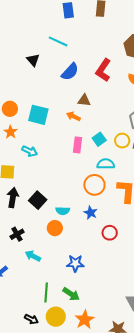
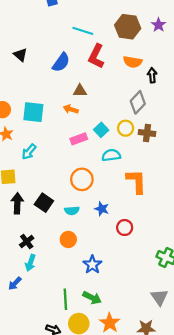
cyan line: (58, 41) -> (83, 31), moved
pink rectangle: (78, 145) -> (79, 139), turned 70
cyan arrow: (30, 151) -> (29, 152), turned 112
orange circle: (94, 185) -> (82, 179), moved
orange circle: (55, 228) -> (68, 239), moved
cyan arrow: (33, 256) -> (30, 263), moved, turned -91
blue star: (75, 263) -> (92, 265), turned -30

